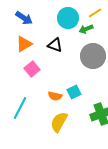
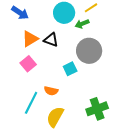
orange triangle: (24, 44) -> (30, 39), moved
cyan square: (74, 92) -> (70, 69), moved
cyan line: (20, 108) -> (31, 103), moved

